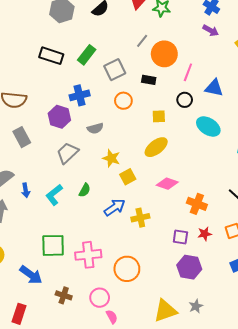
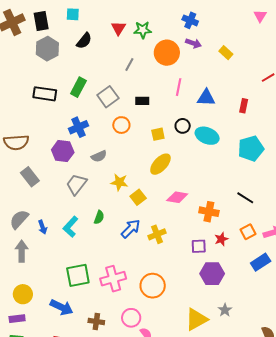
orange circle: (164, 54) -> (167, 53), moved
black circle: (185, 100) -> (183, 126), moved

